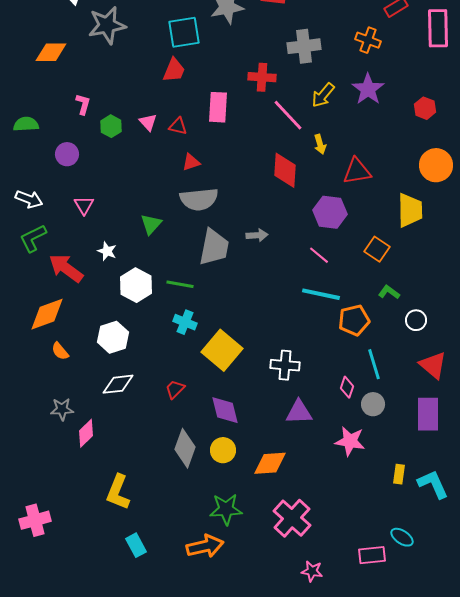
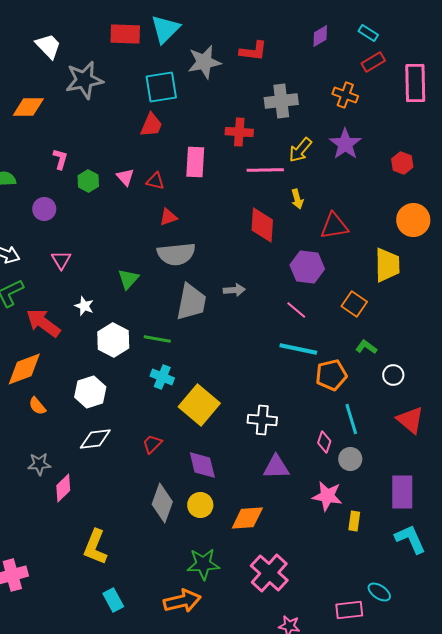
pink line: (288, 115) -> (265, 170), turned -48
purple rectangle: (428, 414) -> (402, 492), moved
yellow rectangle: (399, 474) -> (354, 521), moved

